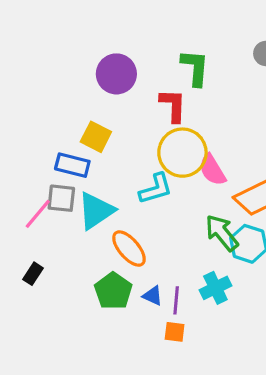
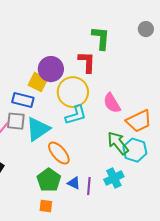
purple circle: (116, 74) -> (51, 69), moved
yellow circle: (182, 153) -> (73, 92), moved
orange square: (175, 332) -> (46, 206), moved

